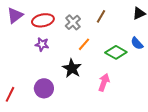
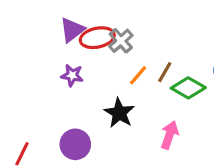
purple triangle: (15, 15) -> (72, 30), moved
brown line: (101, 16) -> (165, 72), moved
red ellipse: (43, 20) -> (97, 38), moved

